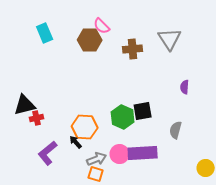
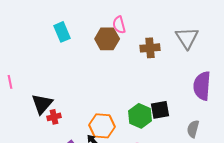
pink semicircle: (102, 26) -> (119, 25), turned 30
purple semicircle: (185, 87) -> (202, 86), size x2.0
black triangle: (25, 105) -> (42, 104), turned -35

